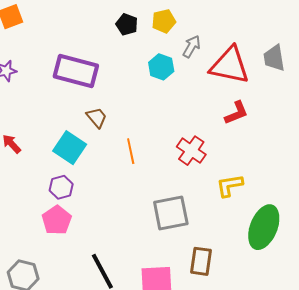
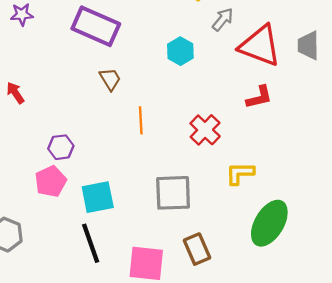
cyan hexagon: (161, 67) -> (180, 51), moved
cyan square: (70, 148) -> (98, 197), moved, turned 36
brown rectangle: (201, 261) -> (197, 249), turned -40

